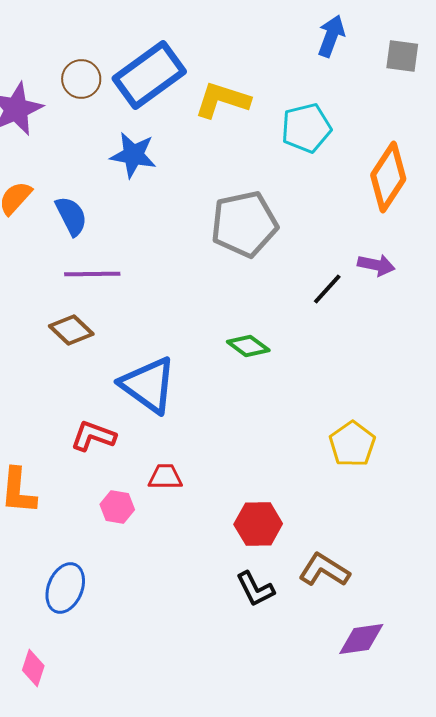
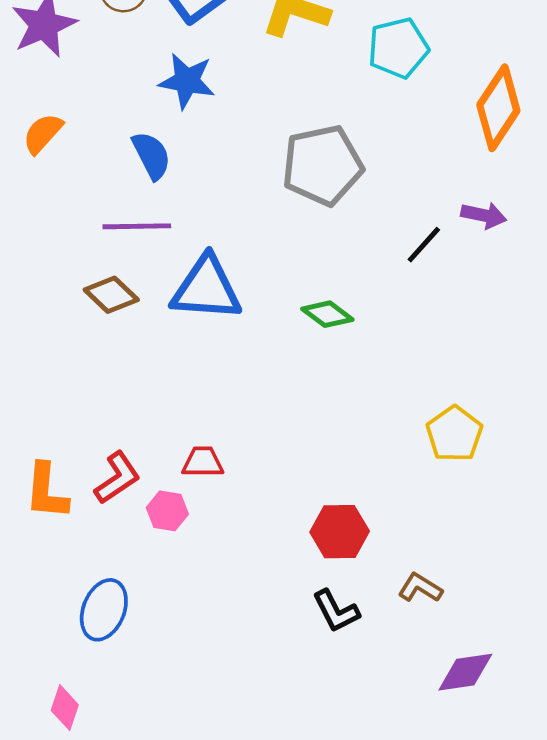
blue semicircle: (71, 216) -> (151, 155), moved
blue triangle: (148, 385) -> (206, 289), moved, turned -32
red L-shape: (93, 436) -> (117, 478), moved, turned 126
red trapezoid: (165, 477) -> (203, 462), moved
brown L-shape: (324, 570) -> (420, 588), size x0.7

